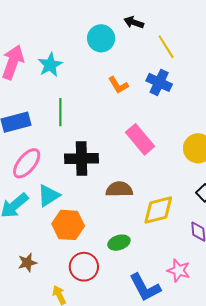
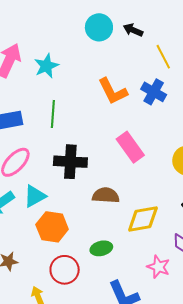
cyan circle: (101, 38) -> (99, 27), moved
orange L-shape: (118, 85) -> (113, 91), size x1.5
pink star: (179, 270) -> (158, 267), moved

